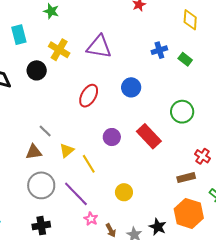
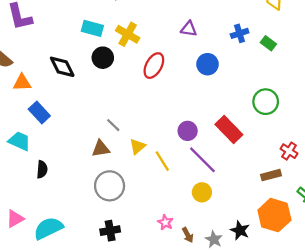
cyan rectangle: (19, 35) -> (92, 28), moved, turned -60
purple triangle: (99, 47) -> (189, 29), moved, size x0.6
blue circle: (131, 87) -> (207, 64), moved
red ellipse: (89, 96) -> (154, 66), moved
purple line: (76, 194) -> (202, 160), moved

